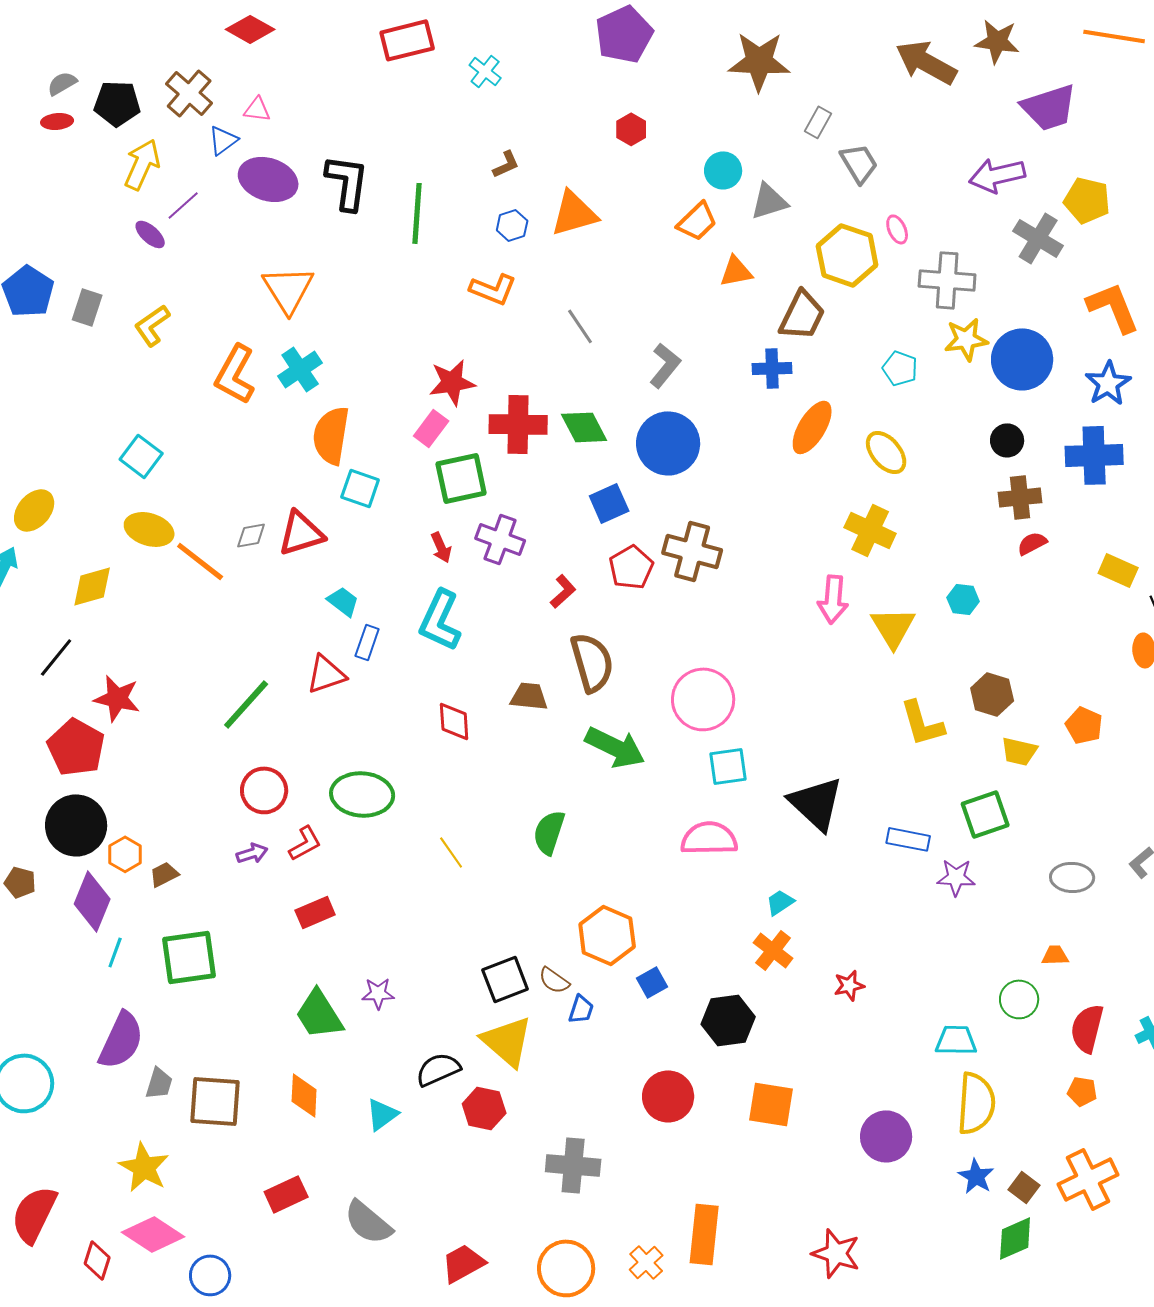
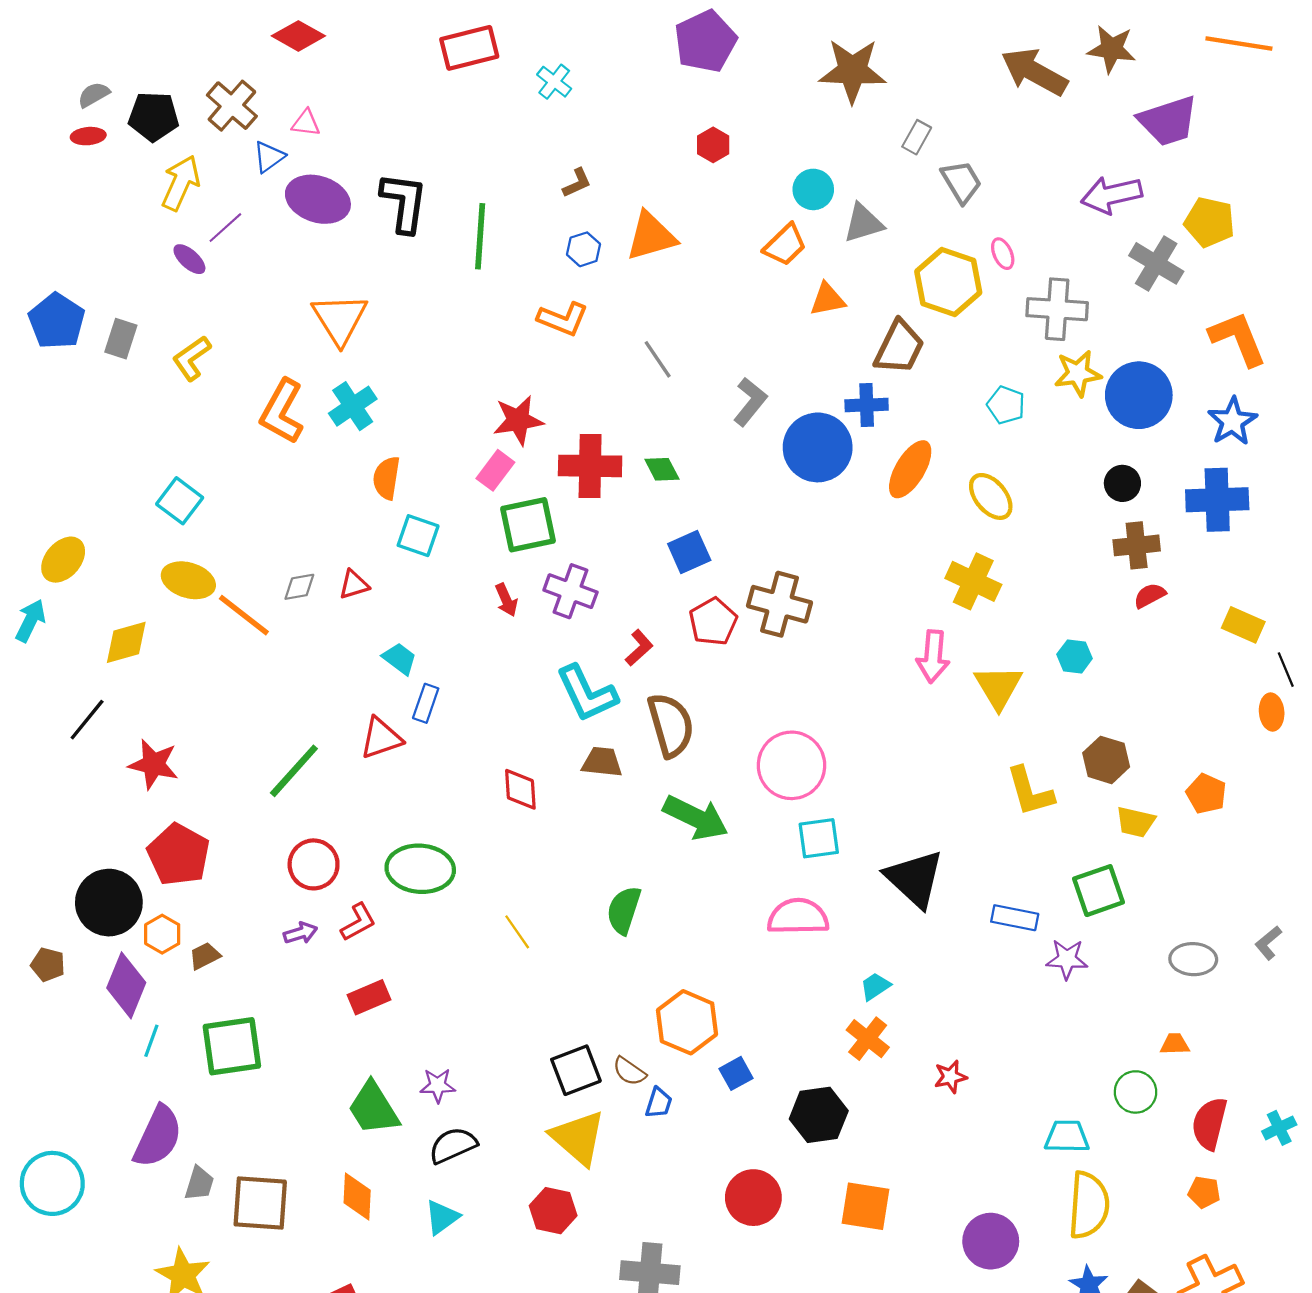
green diamond: (584, 427) -> (662, 469), size x0.7
orange semicircle: (331, 435) -> (386, 478), size x0.7
blue circle: (668, 443) -> (818, 447), moved
red triangle: (301, 533) -> (354, 585), size x0.6
cyan L-shape: (440, 620) -> (587, 693), moved, turned -50
red pentagon: (76, 747) -> (179, 855), moved
black semicircle: (438, 1069) -> (453, 1145), moved

